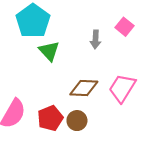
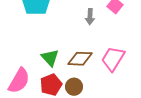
green triangle: (49, 51) -> (50, 58), moved

